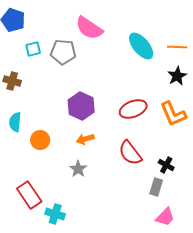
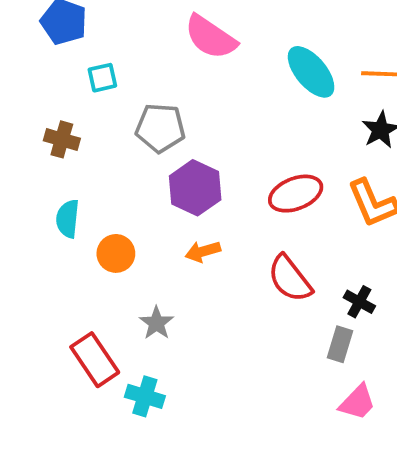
gray pentagon: (63, 52) -> (160, 128), moved
gray star: (78, 169) -> (156, 323), moved

